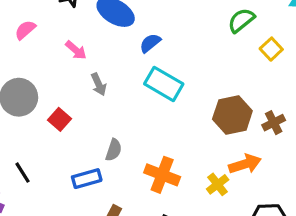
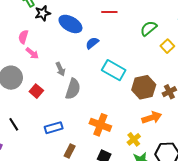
pink semicircle: (25, 30) -> (23, 37), moved, turned -32
pink arrow: (76, 50) -> (32, 53), moved
cyan rectangle: (164, 84) -> (114, 70), moved
gray semicircle: (114, 150) -> (73, 89), moved, size x1.5
yellow cross: (218, 184) -> (134, 139), moved

